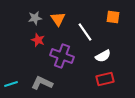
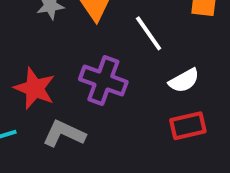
red star: (38, 40) -> (35, 88), moved, size x1.5

